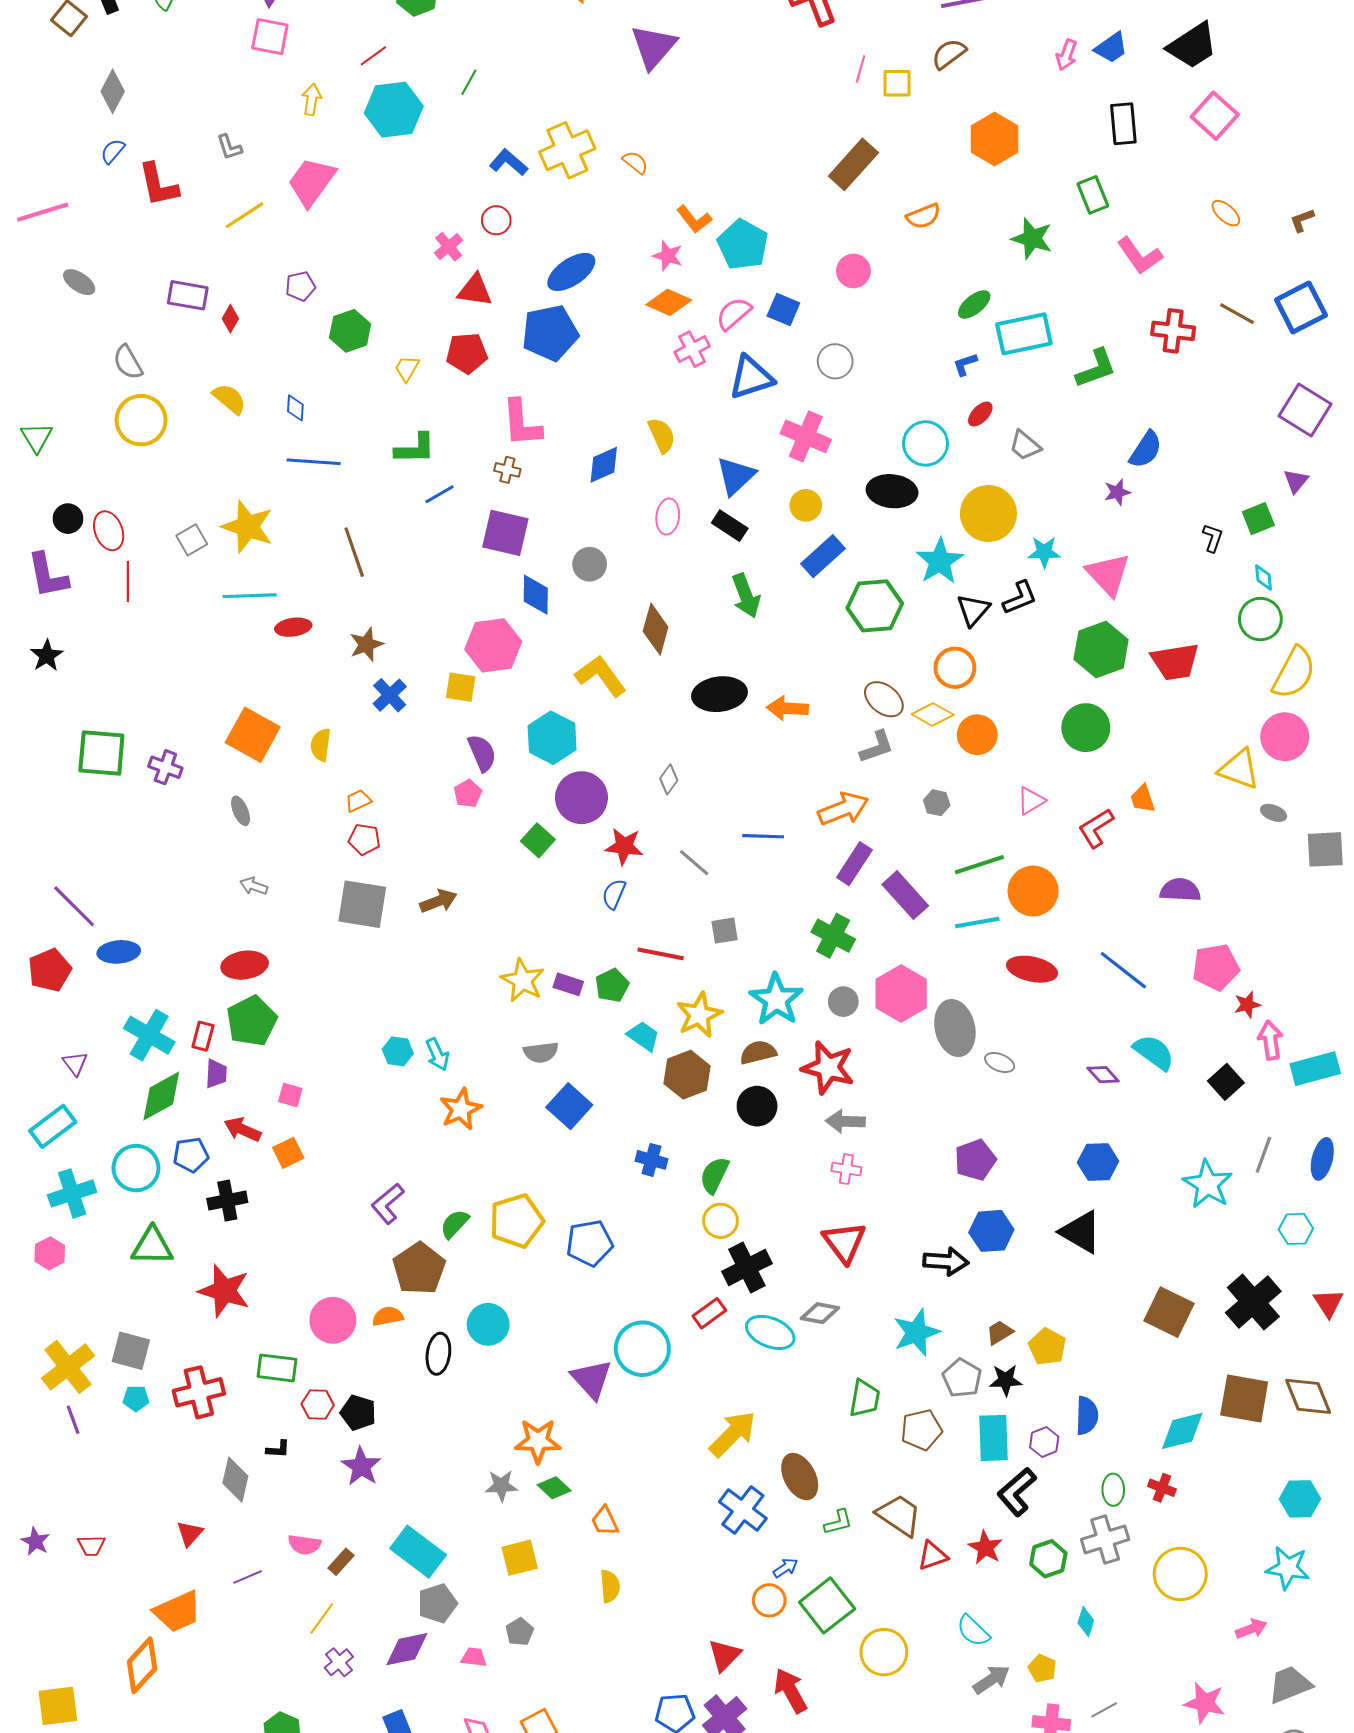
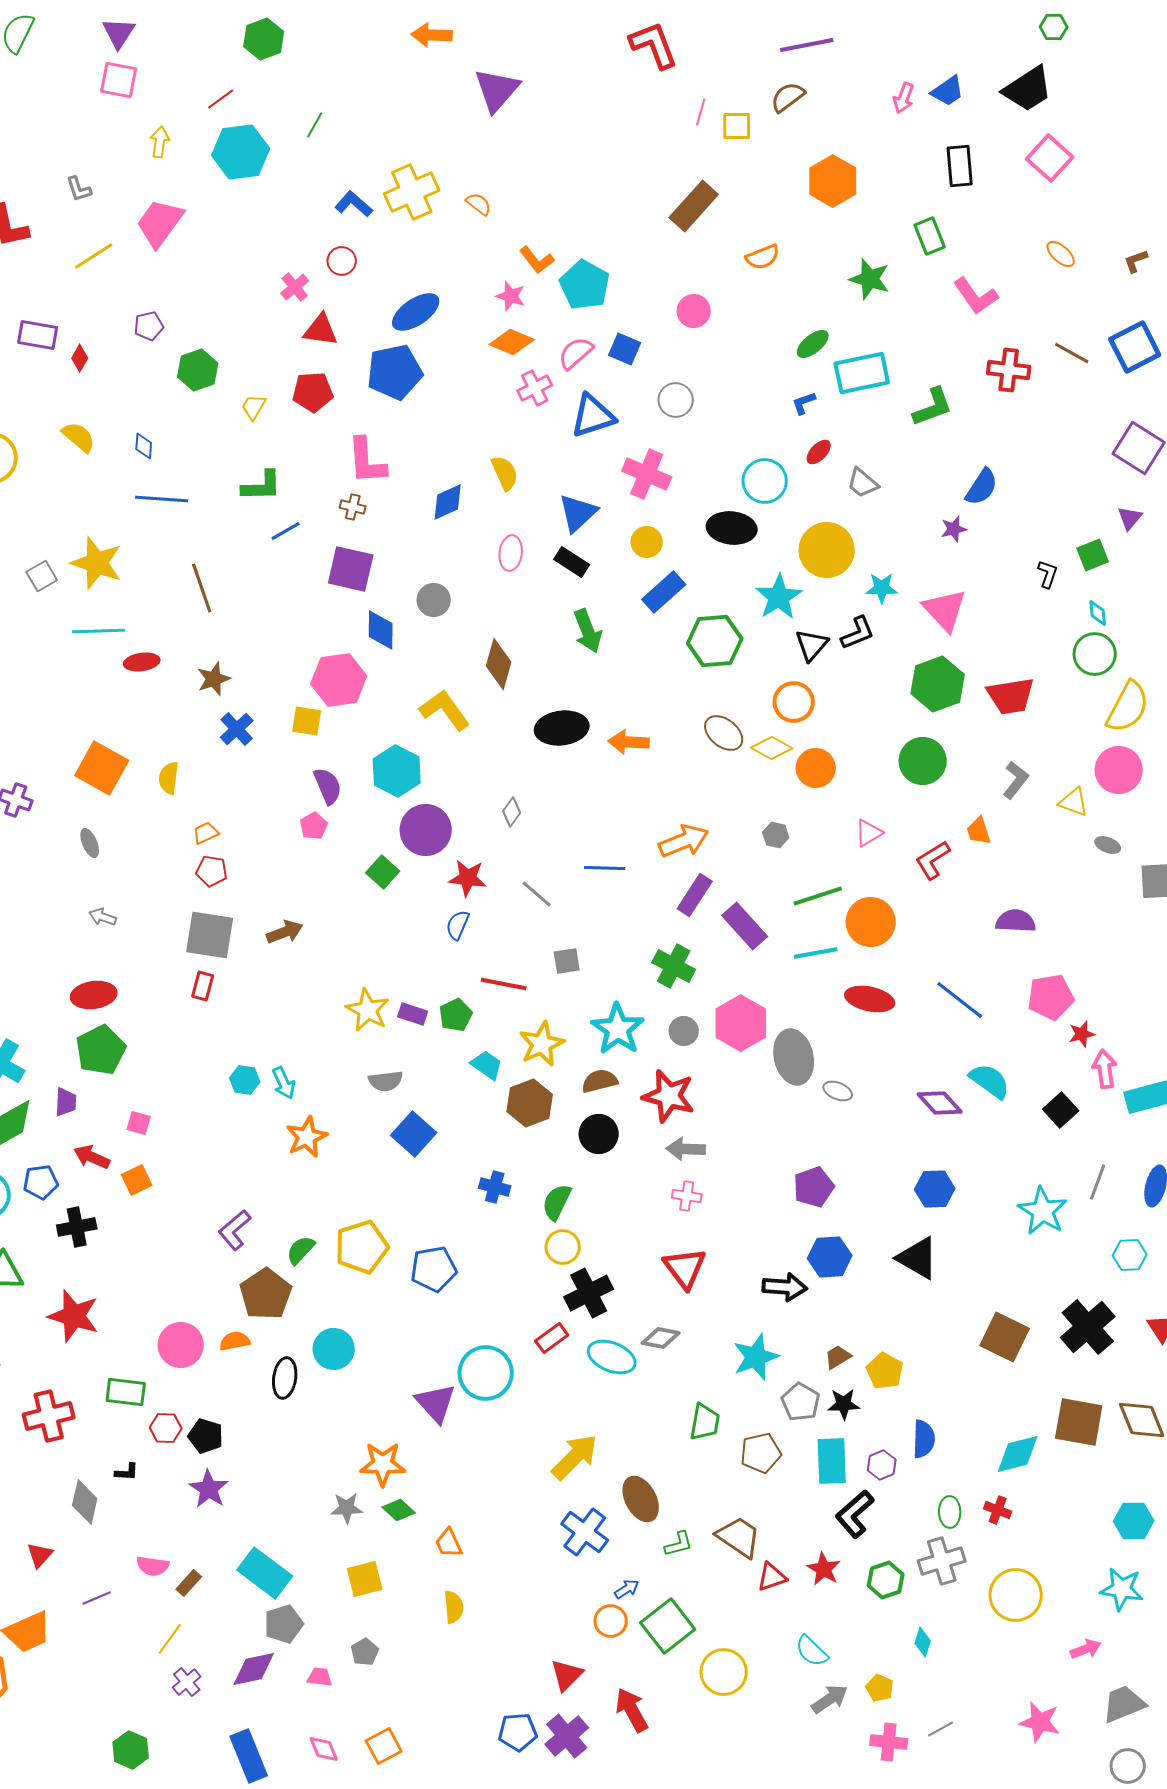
gray L-shape: (877, 747) -> (1016, 780), moved, turned -33
yellow triangle: (1239, 769) -> (1074, 802), size x0.7
red rectangle: (203, 1036) -> (203, 986), moved
purple diamond: (1103, 1075) -> (940, 1103), size x1.4

